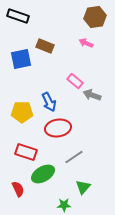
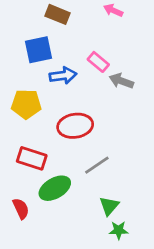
blue square: (21, 59) -> (39, 50), moved
blue arrow: (49, 102) -> (63, 76), moved, turned -72
green star: (64, 205) -> (119, 230), moved

